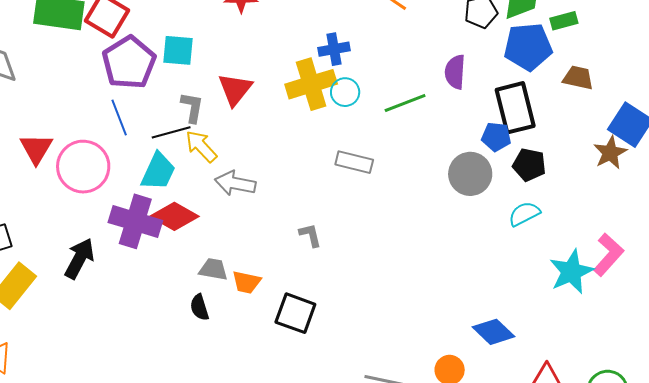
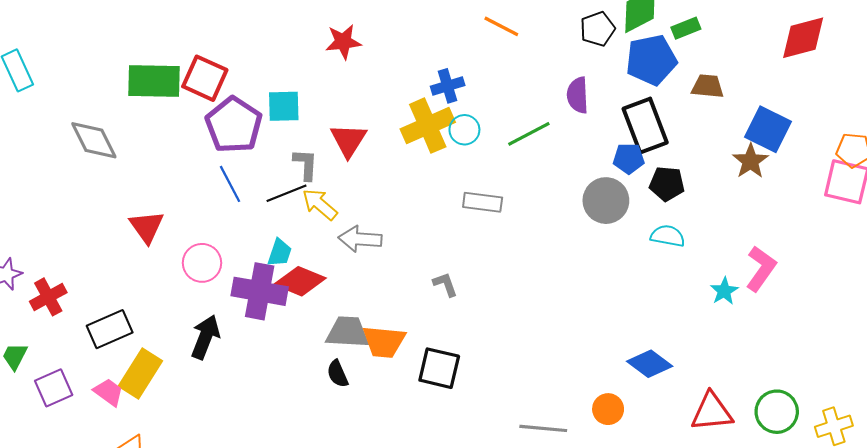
pink circle: (83, 167) -> (202, 263), moved, size x0.7
cyan trapezoid: (158, 171) -> (280, 253), moved, size x0.7
cyan semicircle: (524, 214) -> (668, 236), turned 44
gray trapezoid: (213, 269) -> (348, 332), size x1.4
cyan star: (571, 272) -> (724, 291), size x0.6
orange trapezoid: (246, 282) -> (384, 342), size x1.4

